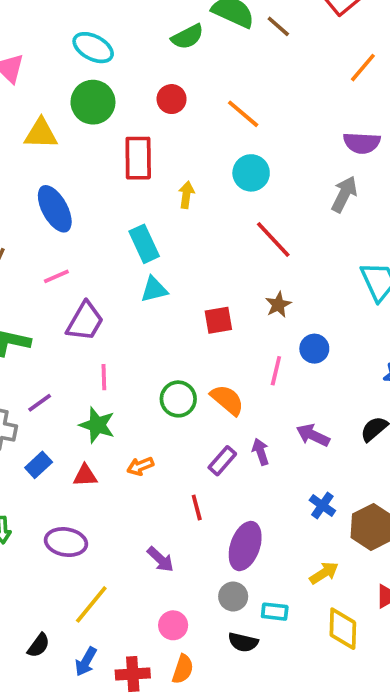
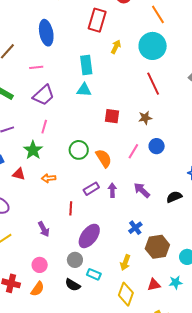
cyan circle: (251, 173) -> (153, 46), size x1.4
yellow arrow: (324, 573) -> (125, 262), turned 126

